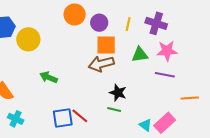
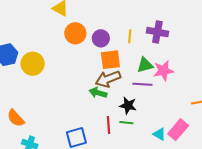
pink star: (167, 51) -> (163, 71), moved
purple line: (165, 75) -> (142, 84), moved
green arrow: (49, 77) -> (98, 93), moved
red line: (80, 116) -> (108, 125), moved, turned 54

